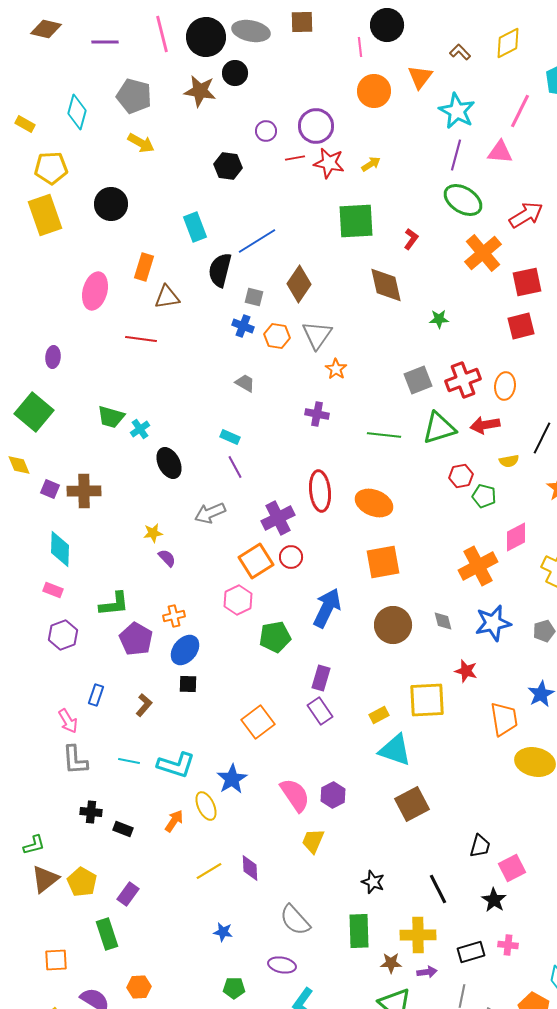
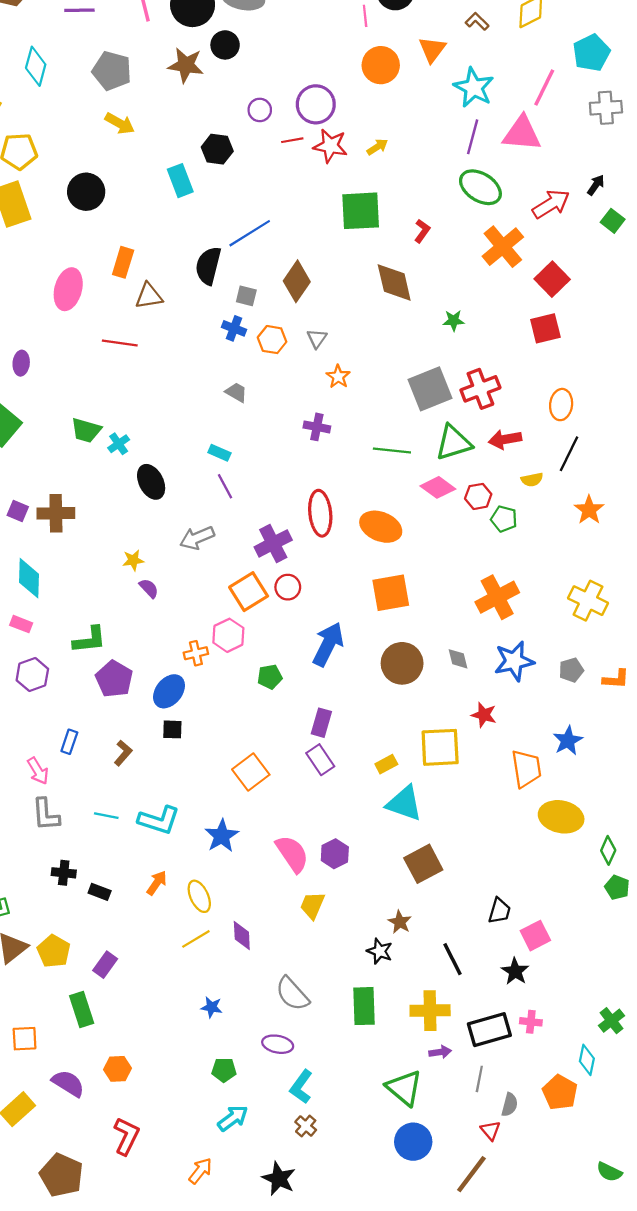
cyan diamond: (77, 112) -> (36, 66), moved
pink triangle: (500, 152) -> (522, 133), size x1.4
cyan rectangle: (195, 227) -> (180, 181), moved
red square: (527, 282) -> (552, 279), turned -32
gray triangle: (317, 335) -> (317, 338), size x0.6
gray square: (418, 380) -> (430, 389), size x1.4
orange ellipse: (505, 386) -> (561, 405), moved
pink diamond: (516, 537) -> (438, 487), moved, turned 64
orange cross: (174, 616) -> (196, 653), moved
green pentagon: (275, 637) -> (270, 677), size x0.7
yellow ellipse: (206, 806) -> (199, 896), moved
black rectangle: (471, 952) -> (489, 1030), size x1.4
brown star: (391, 963) -> (400, 922), moved, turned 30

